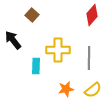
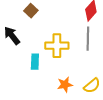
gray line: (89, 58) -> (88, 39), moved

